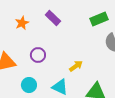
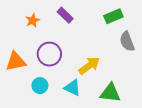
purple circle: (38, 55) -> (49, 54), size x1.5
yellow arrow: (76, 66) -> (89, 66), size x1.5

